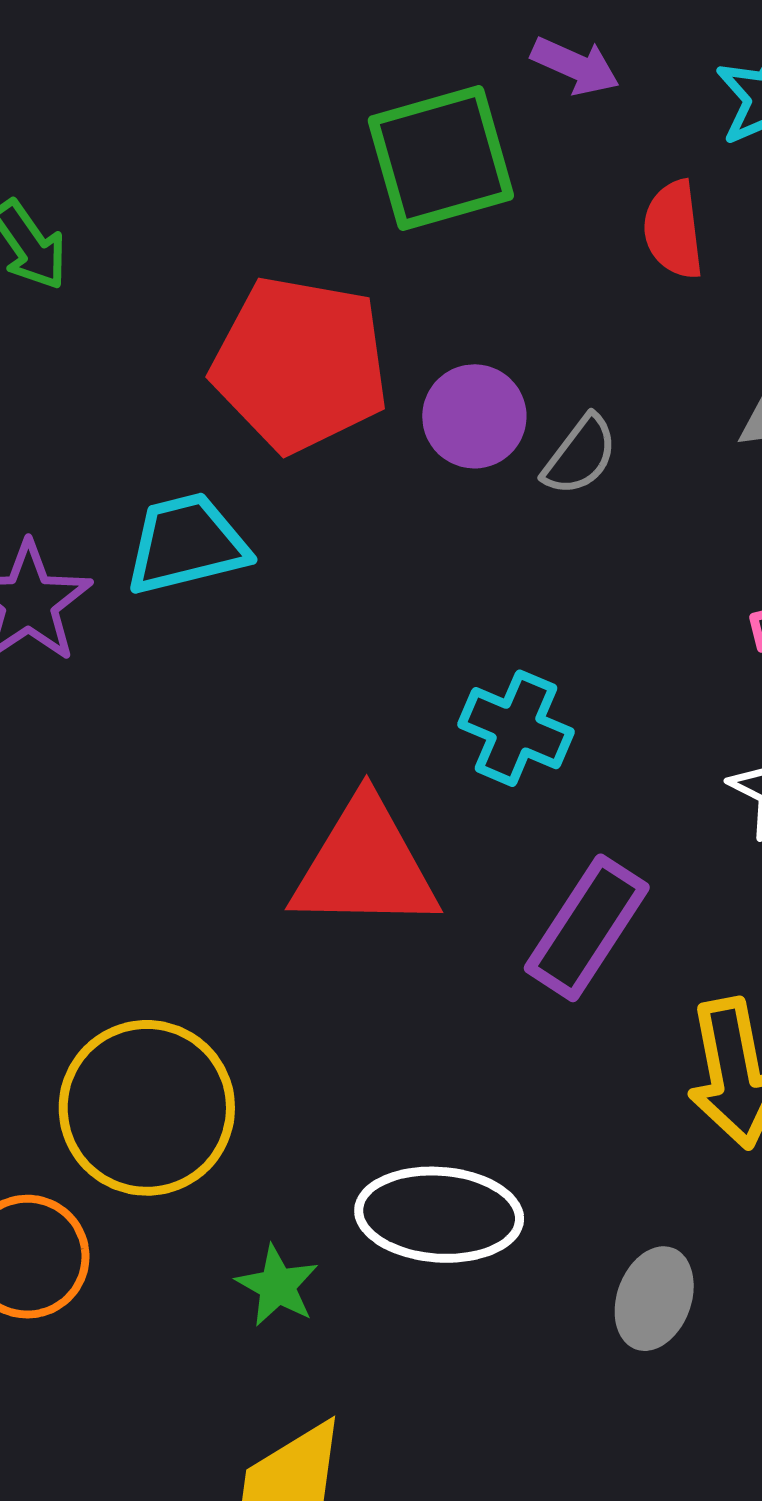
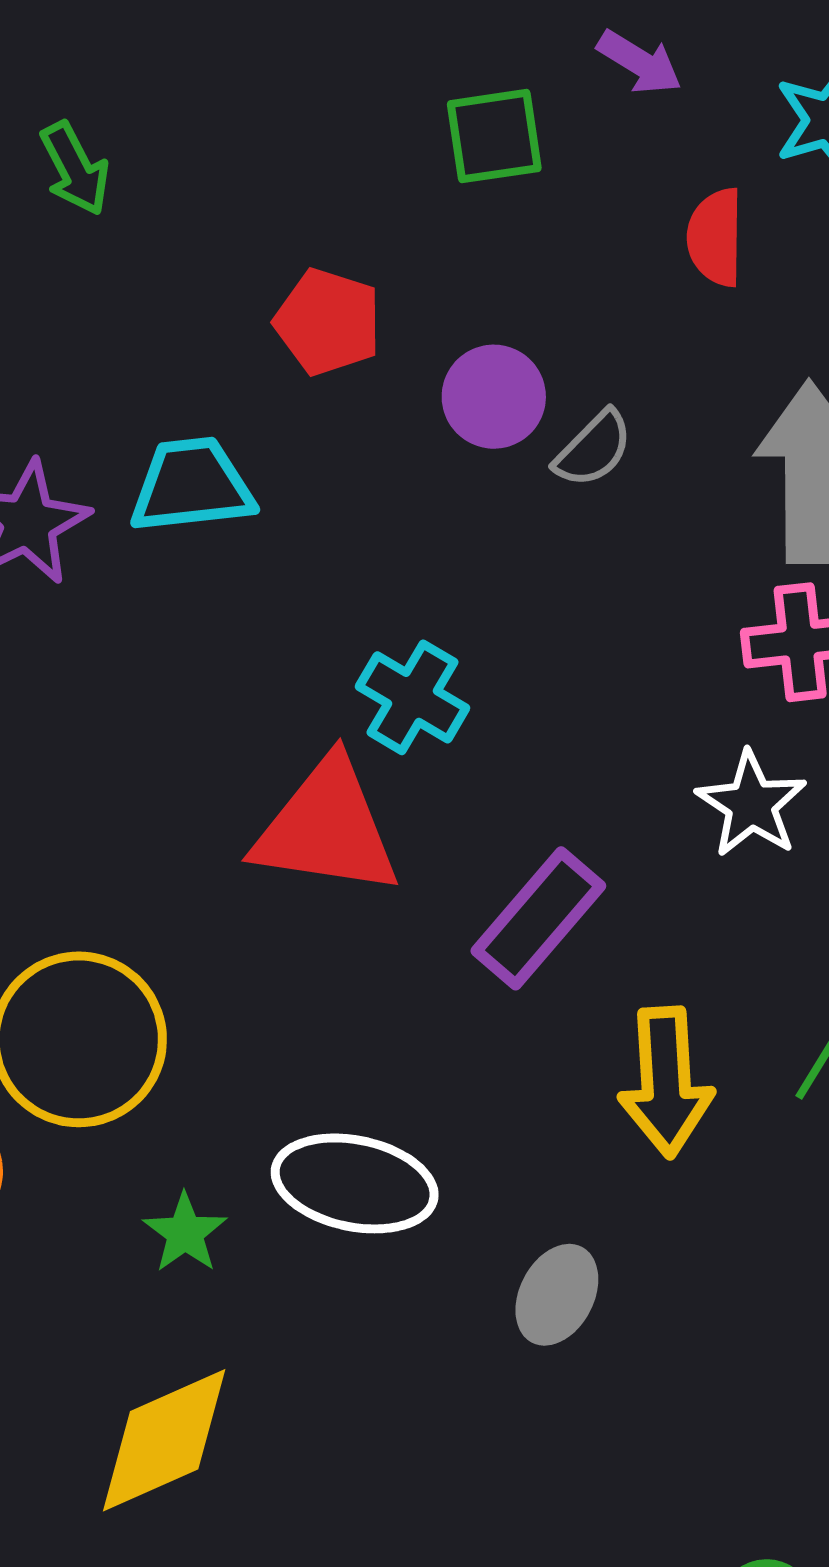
green square: (441, 158) -> (494, 136), size x0.7
red pentagon: (300, 364) -> (328, 322), size x0.6
cyan cross: (516, 728) -> (412, 697), moved

